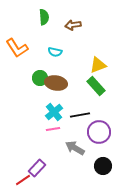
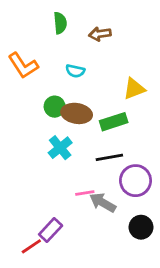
green rectangle: (96, 86) -> (114, 122), moved, turned -66
cyan cross: (54, 112) -> (60, 148), moved
pink line: (53, 129) -> (85, 193), moved

